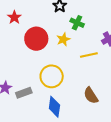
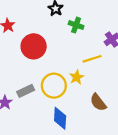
yellow star: (63, 39) -> (77, 77), moved
gray rectangle: (24, 93) -> (26, 91), moved

